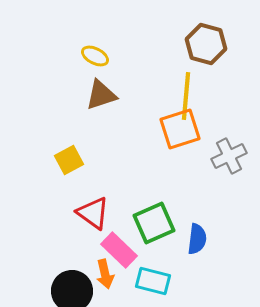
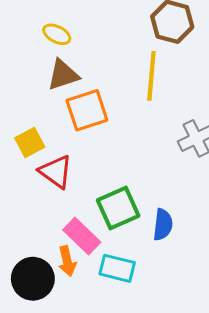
orange square: (180, 129) -> (87, 110), moved
red triangle: (93, 213) -> (56, 172), moved

